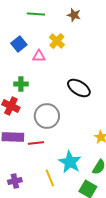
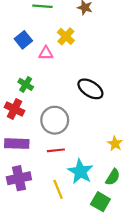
green cross: (21, 84) -> (26, 84), turned 32
red line: (36, 143) -> (56, 150), moved
purple cross: (15, 181) -> (19, 178), moved, size x1.5

